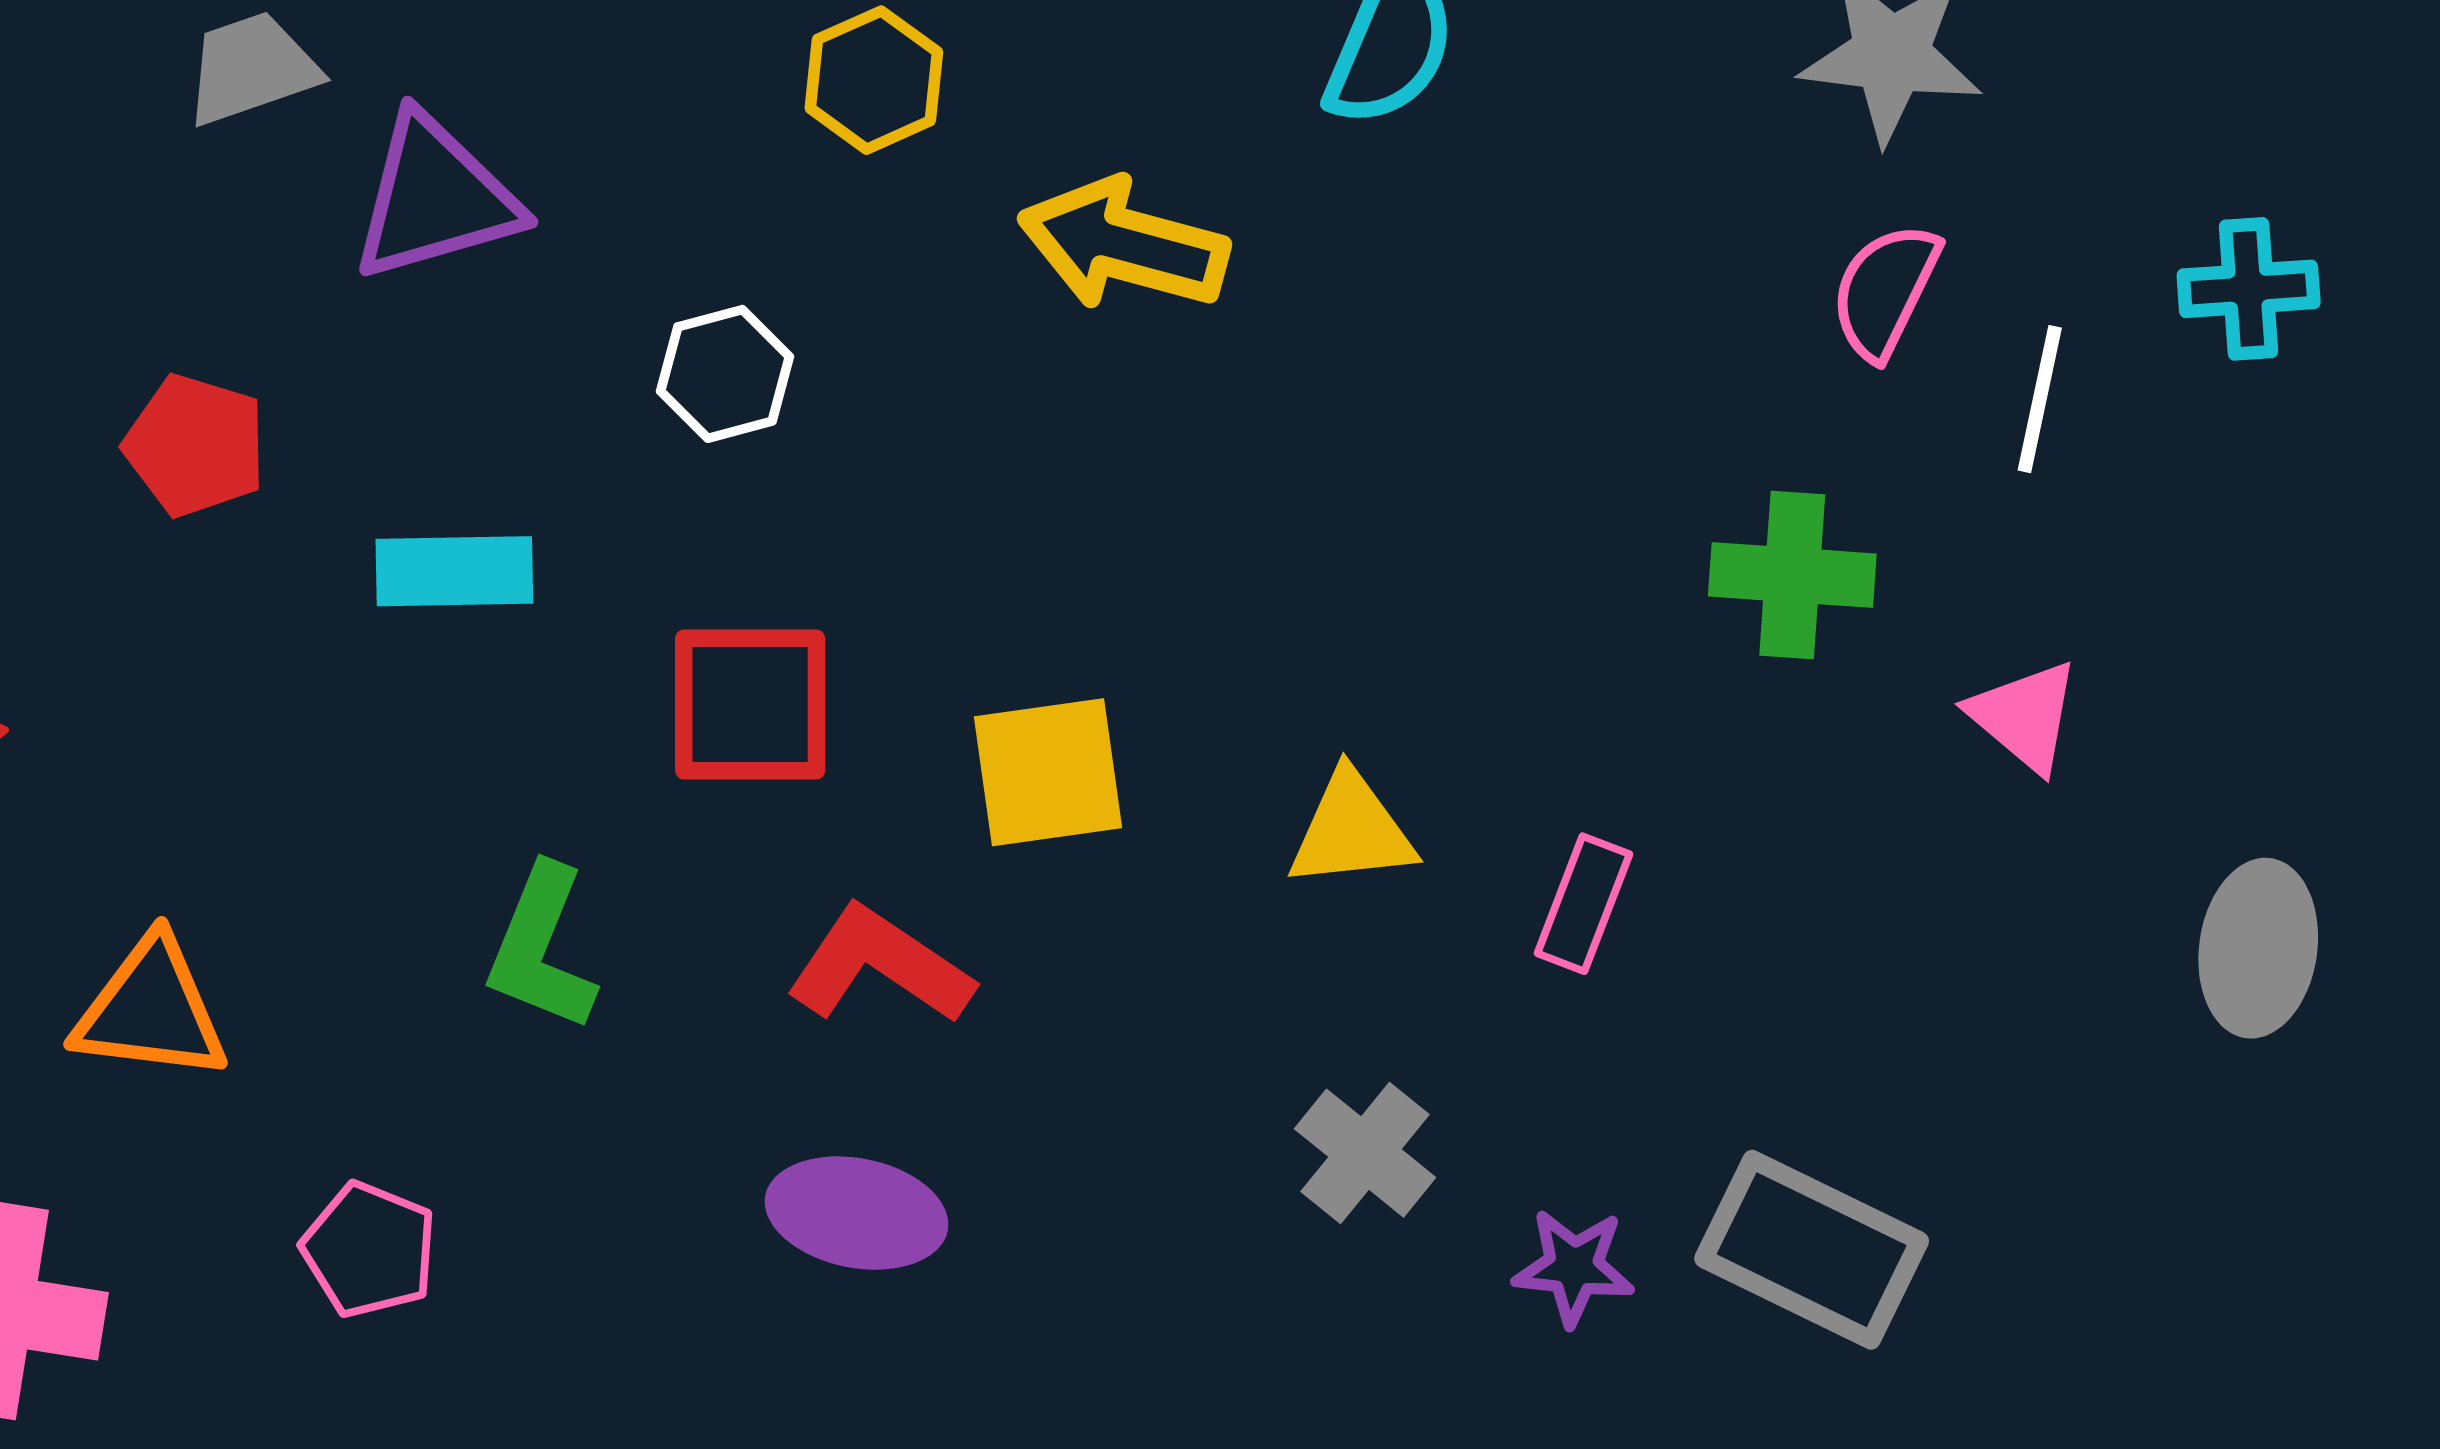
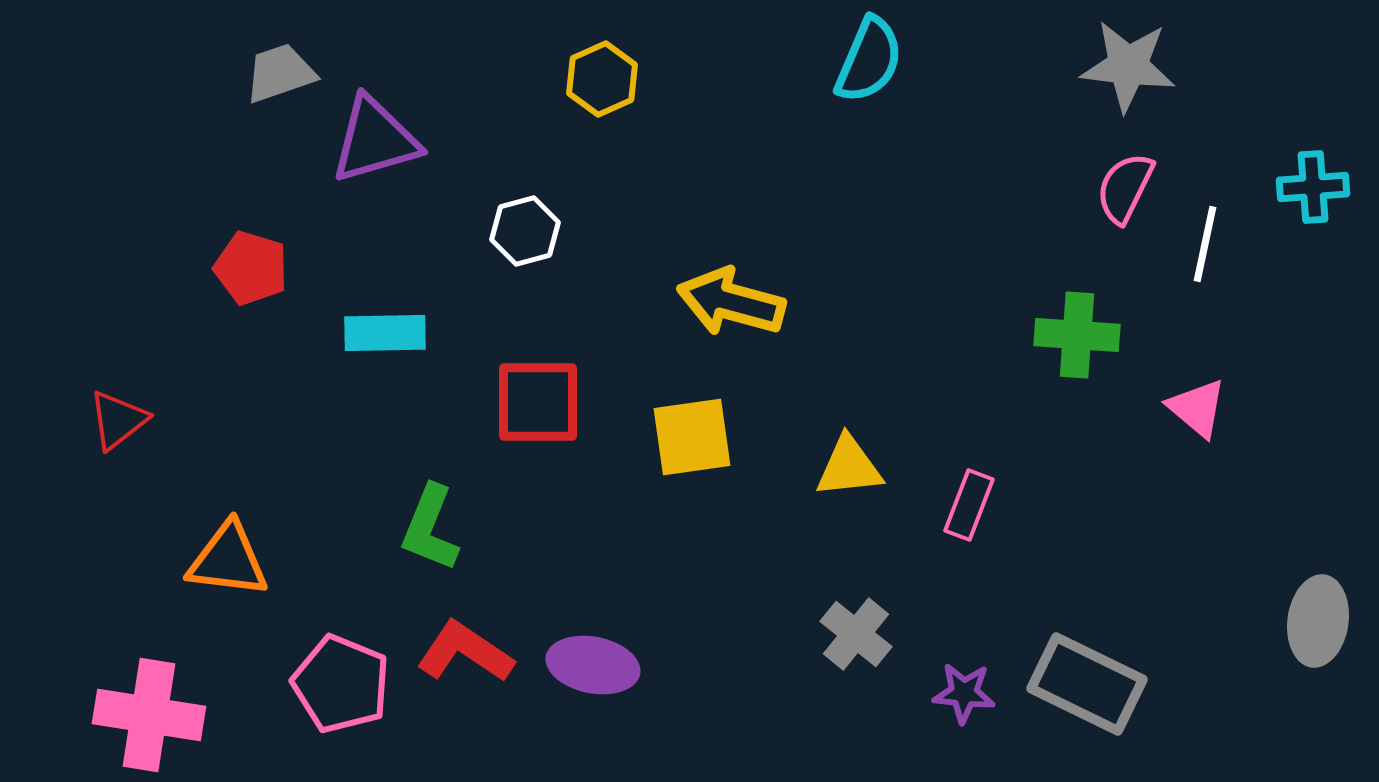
yellow arrow: (1123, 244) -> (731, 302), moved
gray ellipse: (2258, 948) -> (1318, 621), moved
red L-shape: (880, 966) -> (465, 652), moved
pink pentagon: (369, 1250) -> (341, 684), size x1.4

